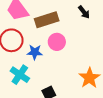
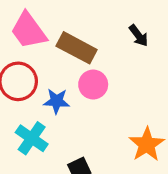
brown rectangle: (47, 20) -> (77, 48), turned 45

